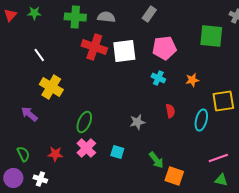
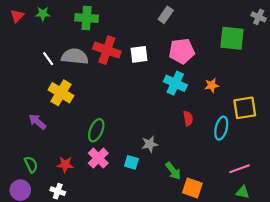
gray semicircle: (106, 17) -> (75, 56), moved, size x1.4
white square: (124, 51) -> (139, 54), size x0.7
cyan cross: (158, 78) -> (175, 83), size x1.5
gray star: (137, 122) -> (150, 144), moved
white cross: (40, 179) -> (58, 191), moved

